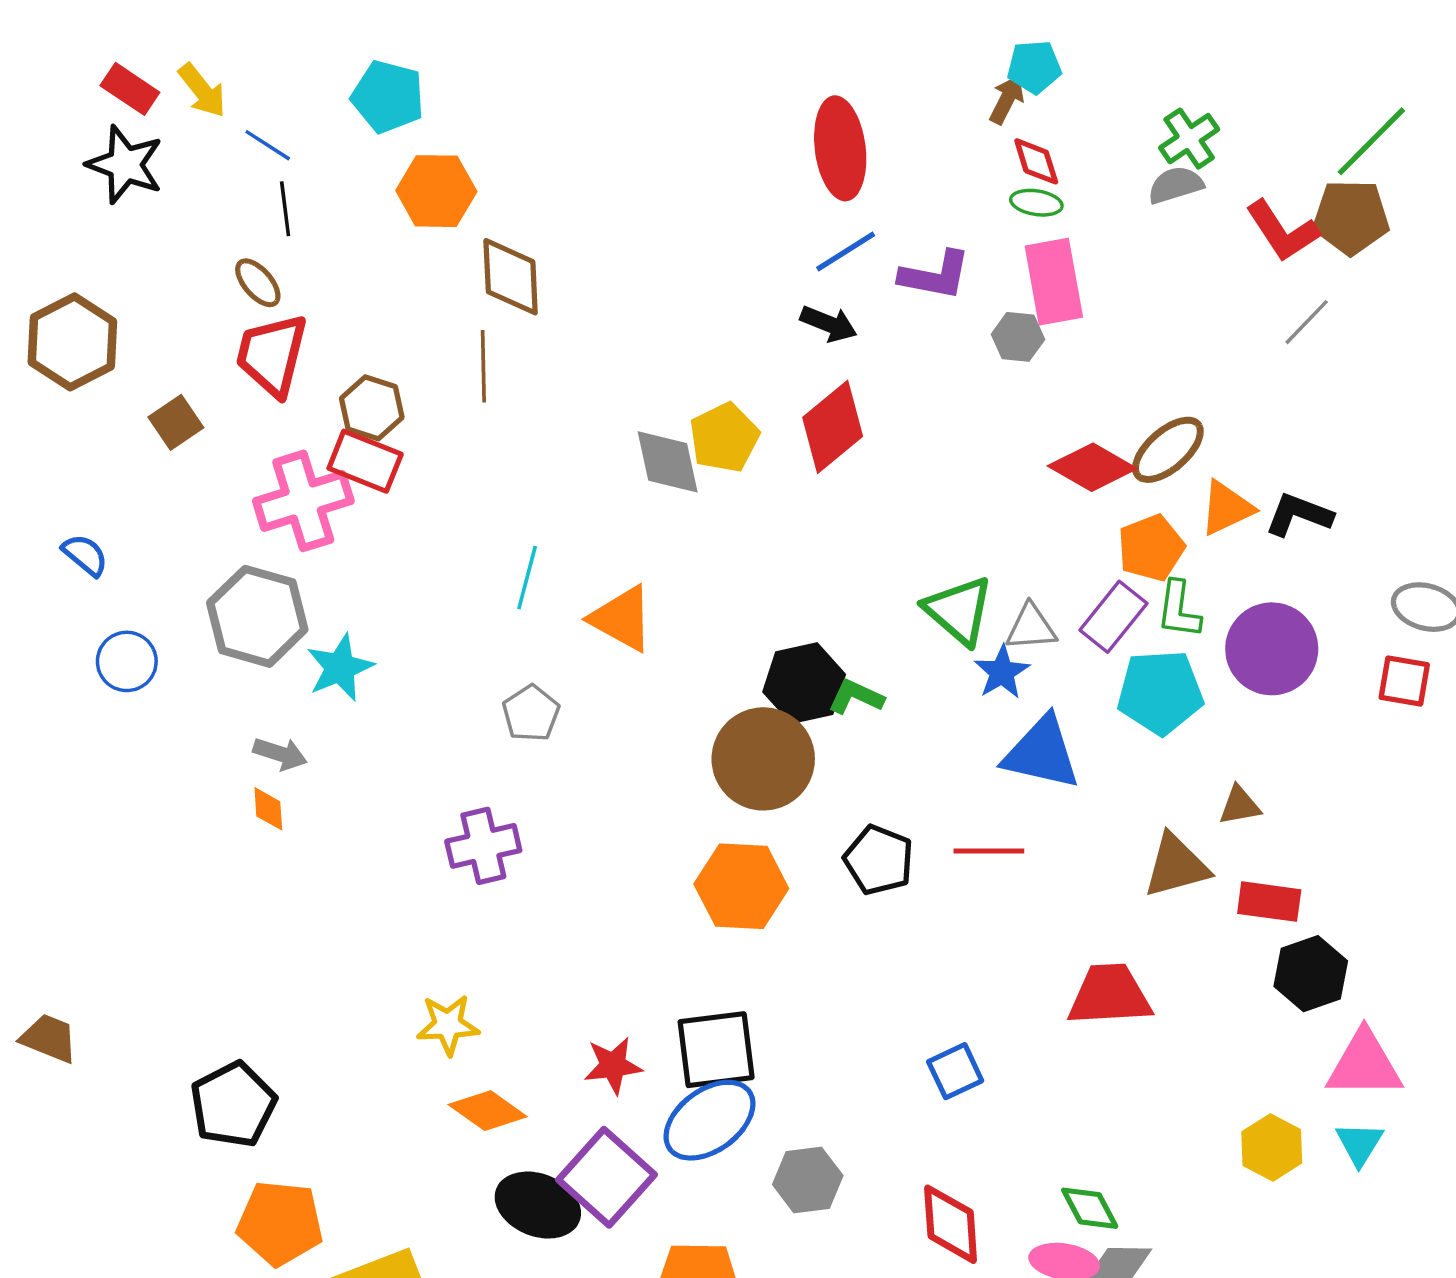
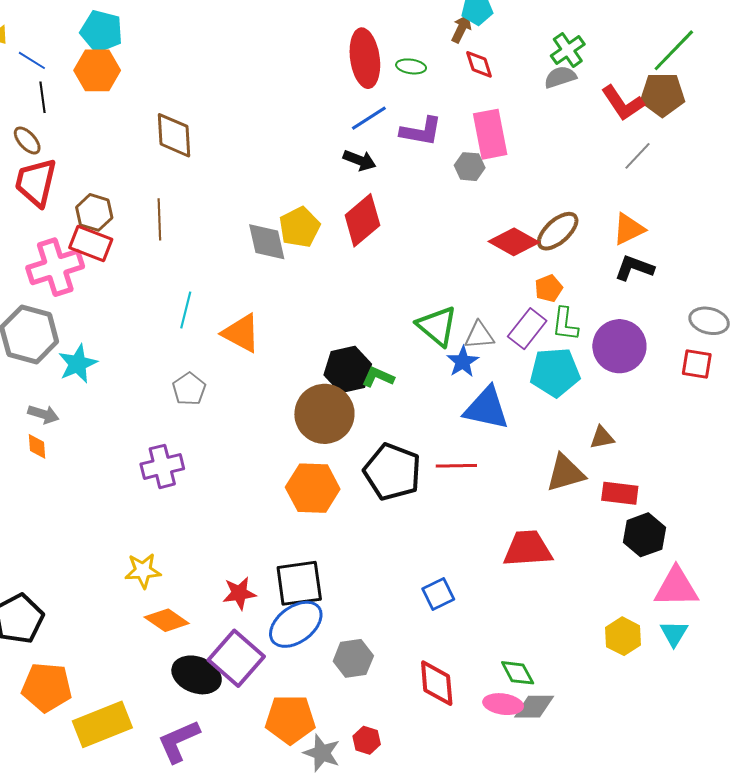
orange hexagon: (436, 191) -> (97, 70), moved
green ellipse: (1036, 203) -> (411, 66), moved
brown line: (483, 366) -> (159, 219), moved
orange triangle: (1227, 508) -> (629, 229), moved
orange pentagon: (1151, 548) -> (549, 288), size x0.7
black pentagon: (879, 860) -> (392, 472), size x1.4

